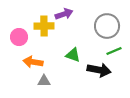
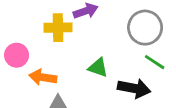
pink circle: (19, 37) -> (17, 55), moved
green line: (114, 51) -> (155, 62), turned 56

